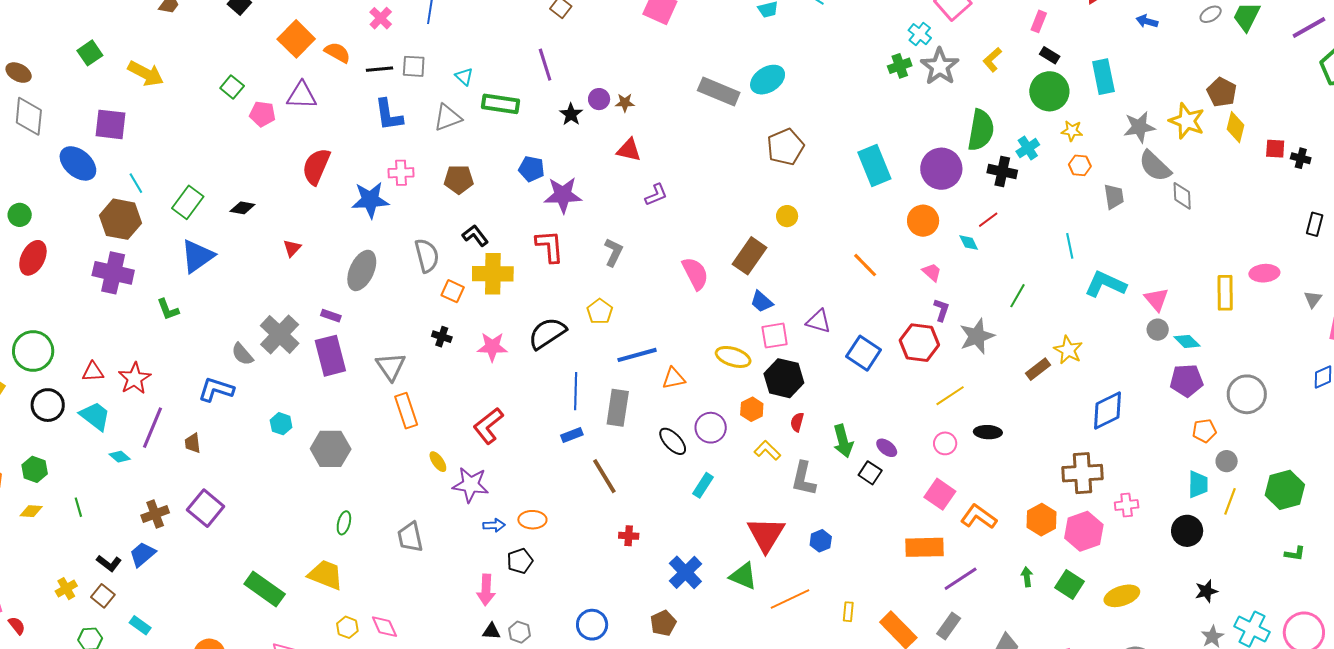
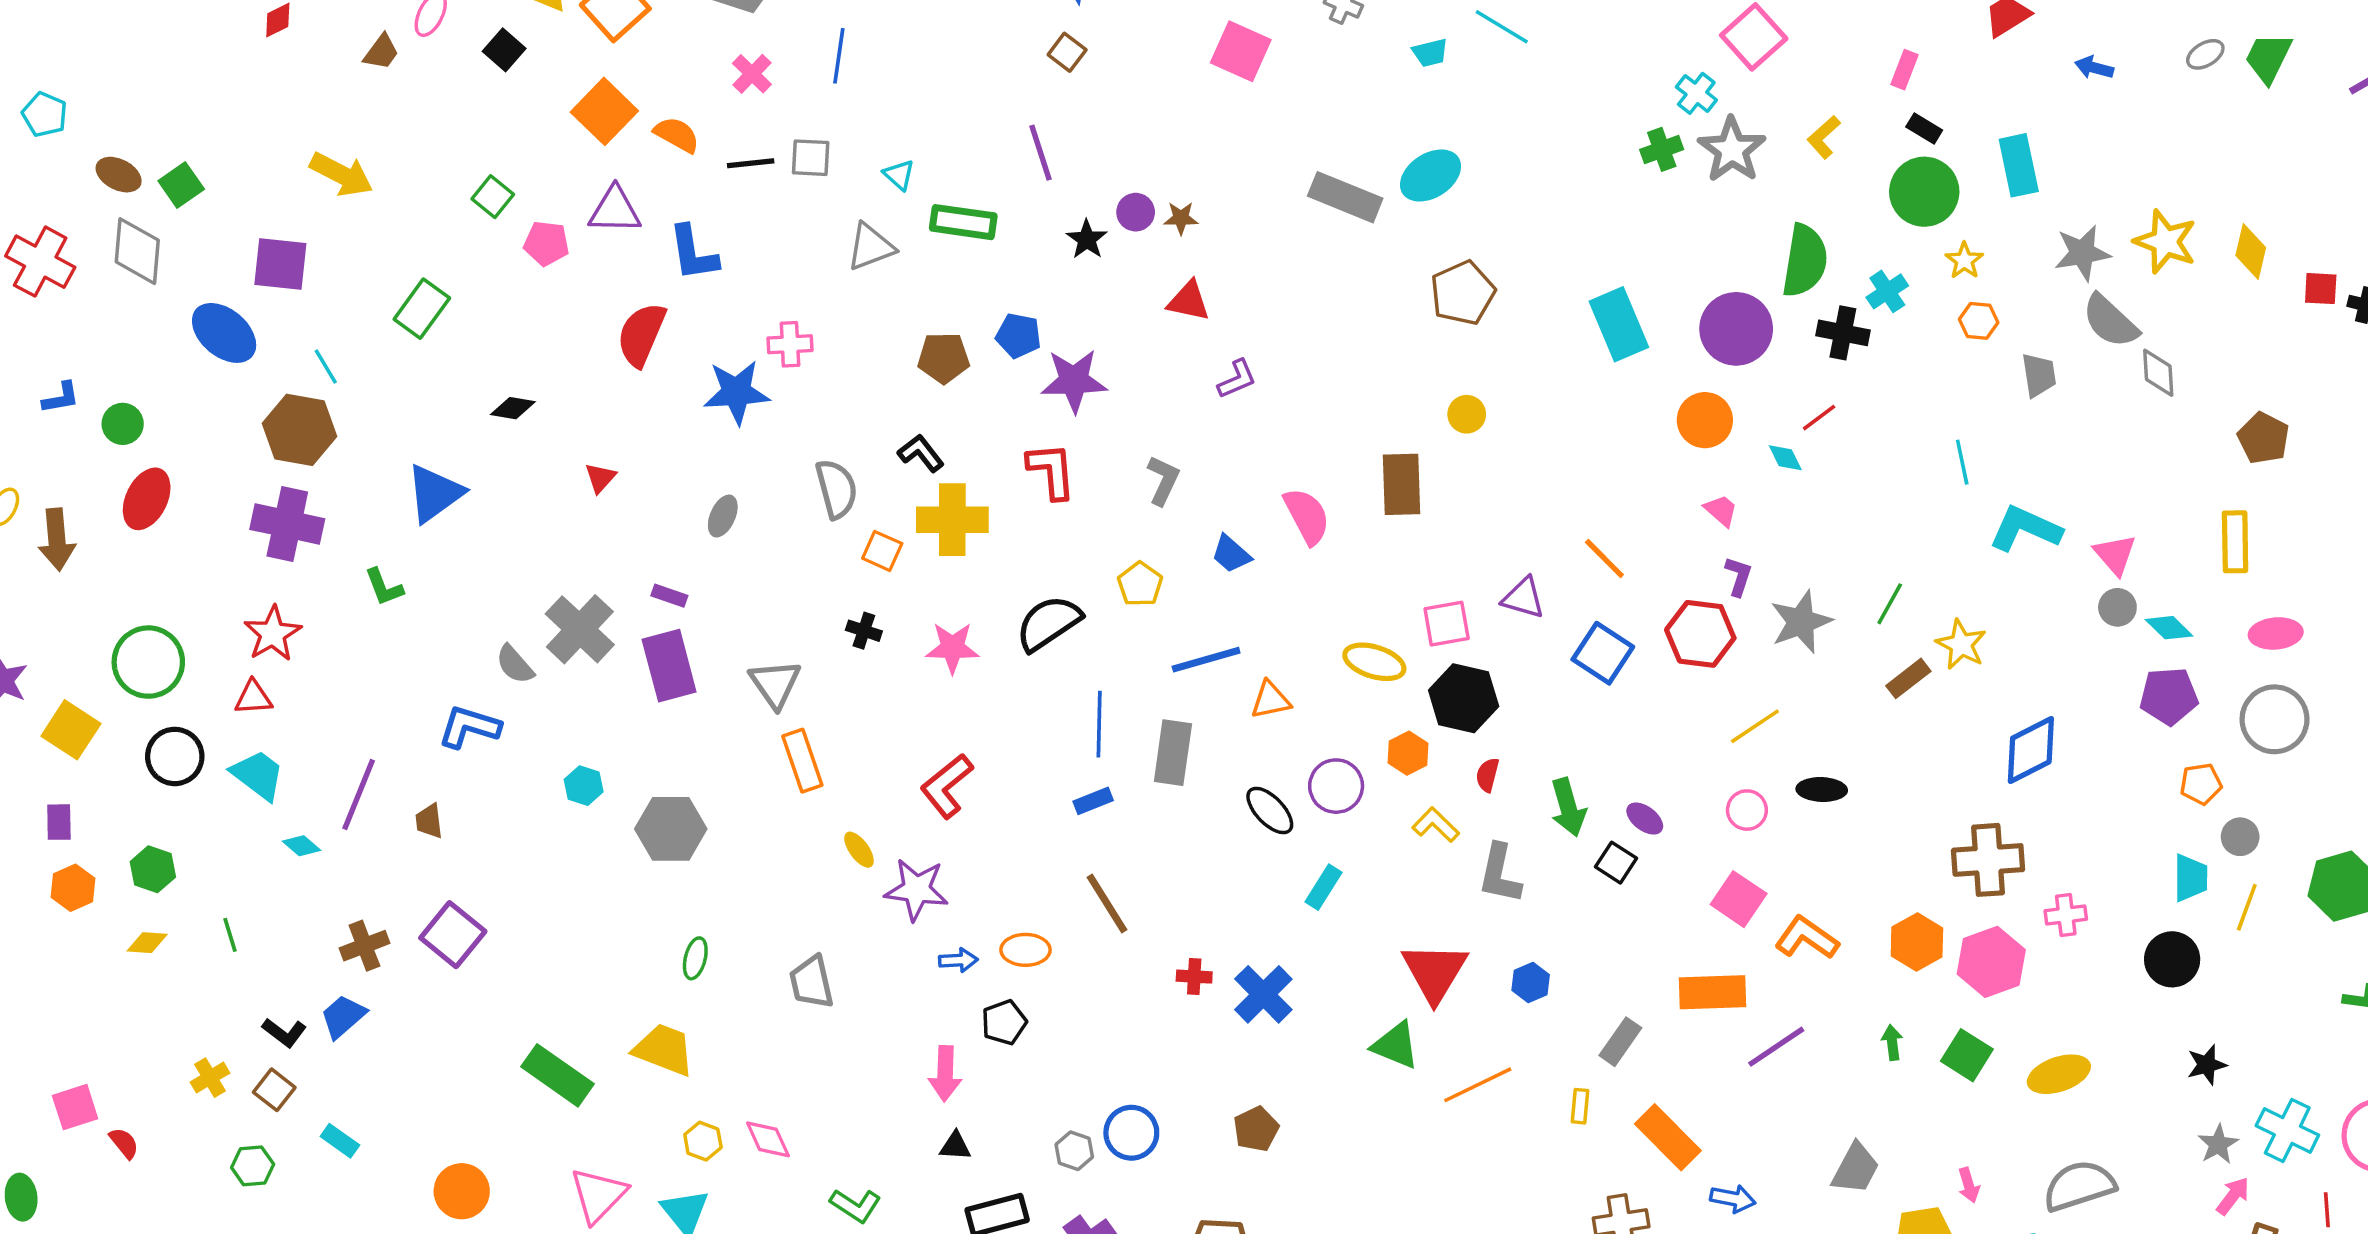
green square: (90, 53) -> (181, 185), moved
brown pentagon: (1222, 92) -> (2263, 438), moved
blue L-shape: (389, 115) -> (693, 253), moved
yellow star: (1072, 131) -> (1964, 261), turned 30
brown pentagon: (459, 179) -> (944, 358), moved
green rectangle: (188, 202) -> (422, 309), moved
brown rectangle: (749, 256) -> (1402, 484), turned -36
orange line: (865, 265) -> (1604, 559), moved
gray ellipse: (362, 270) -> (723, 516), size x0.6
pink ellipse: (1264, 273) -> (2276, 633), moved
green line: (1017, 296) -> (1890, 604), moved
blue trapezoid: (762, 302) -> (1231, 554), moved
red star: (135, 378) -> (273, 634), moved
brown line: (604, 476) -> (1107, 903), moved
blue cross: (685, 572) -> (1263, 994), moved
gray rectangle: (949, 626) -> (1620, 1042), moved
gray hexagon: (519, 632) -> (1074, 1151), moved

